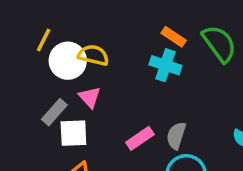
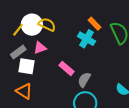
yellow line: (44, 40) -> (18, 30), moved
pink triangle: (90, 97) -> (40, 48), turned 40
pink rectangle: (140, 138) -> (67, 68), moved, turned 63

